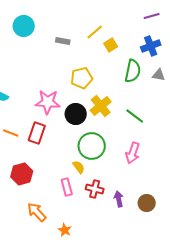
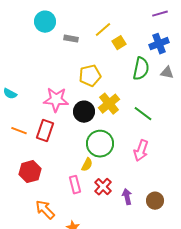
cyan circle: (24, 26) -> (45, 22), moved
yellow semicircle: (79, 167) -> (87, 165), turned 64
red cross: (95, 189) -> (103, 187), turned 30

